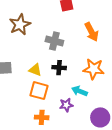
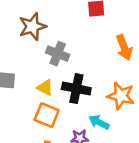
gray cross: (54, 41) -> (58, 54), moved
black cross: (59, 68) -> (76, 89), size x1.5

